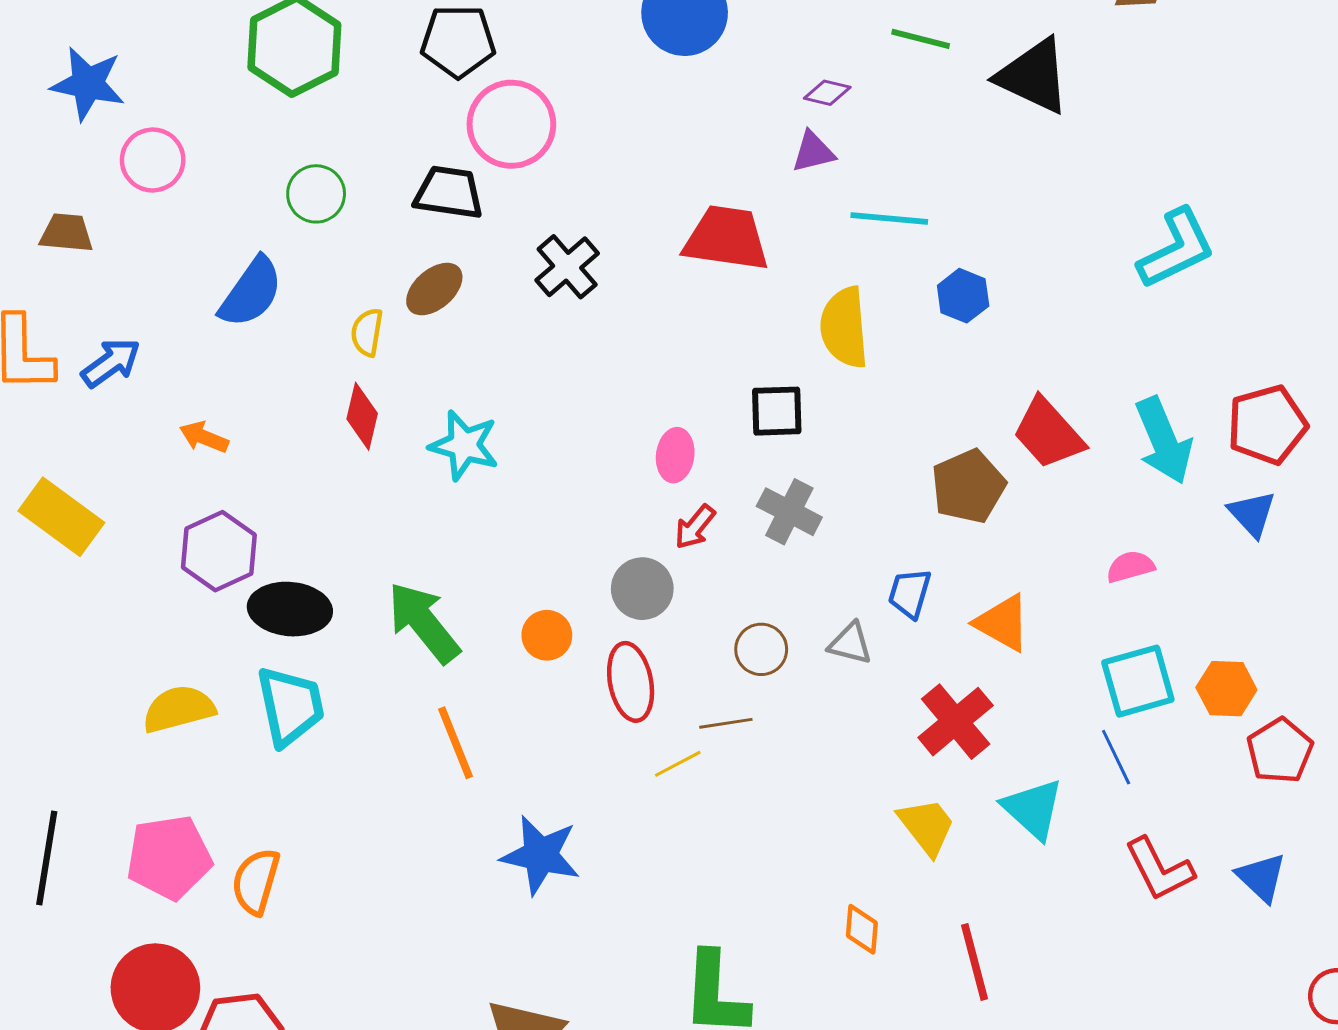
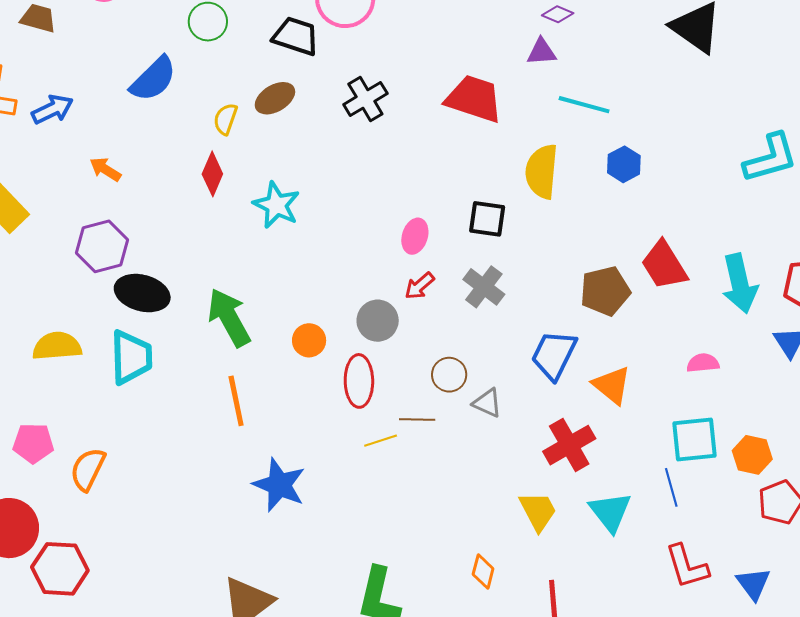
blue trapezoid: (910, 593) -> (554, 355), size x1.5
gray triangle: (850, 643) -> (487, 403), moved
pink pentagon: (169, 857) -> (33, 443), size x0.7

